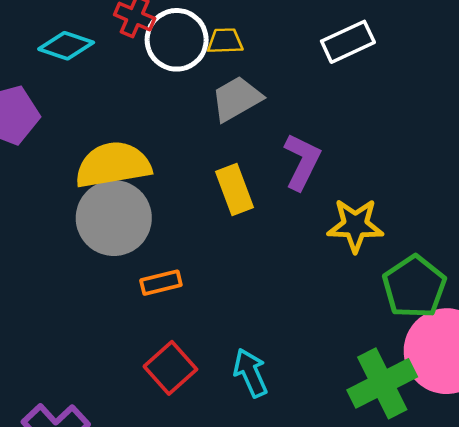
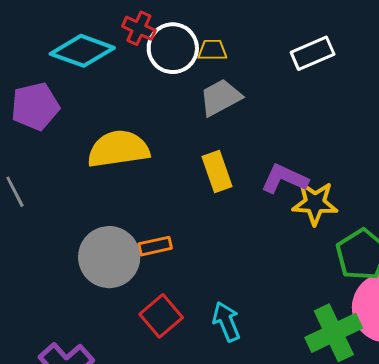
cyan diamond: (66, 46) -> (82, 51), size x1.4
purple L-shape: (302, 162) -> (285, 179), moved, turned -93
gray circle: (114, 218) -> (109, 257), moved

